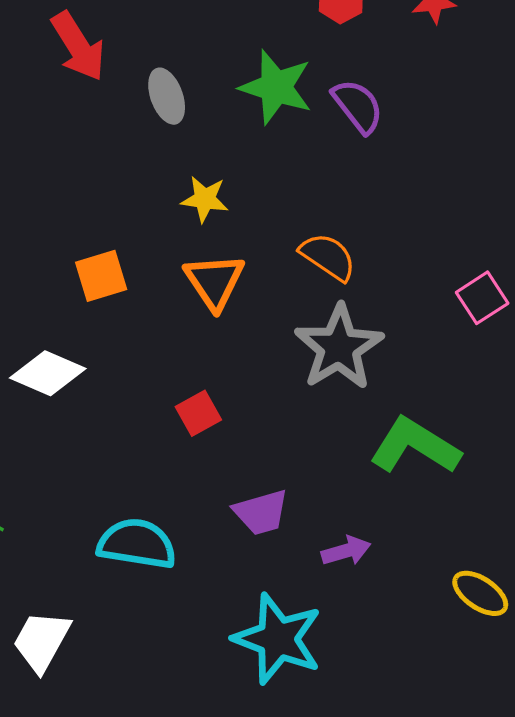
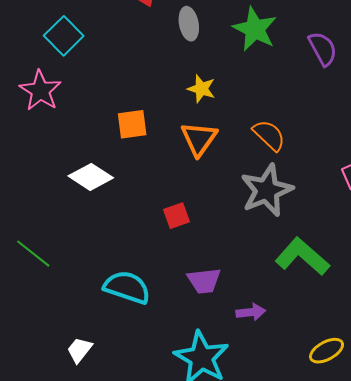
purple semicircle: (358, 106) -> (323, 49), moved
yellow ellipse: (480, 593) -> (327, 351), turned -72
white trapezoid: (42, 641) -> (80, 350), moved, size x0.7

